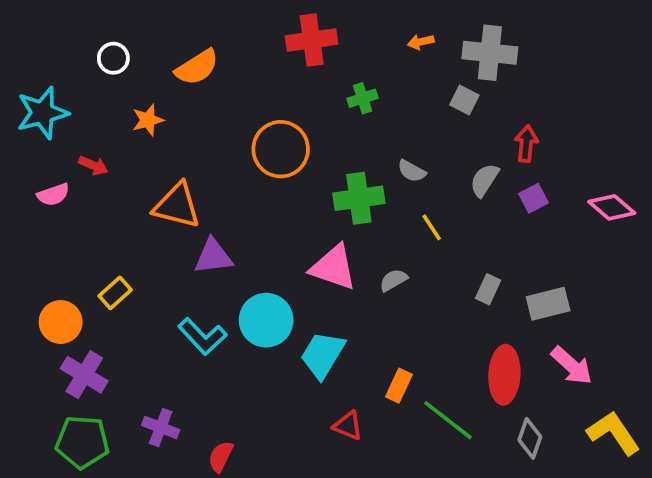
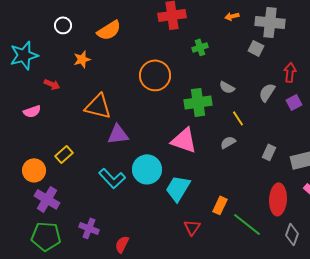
pink semicircle: (53, 195) -> (32, 111), moved
gray semicircle: (393, 280) -> (228, 142), moved
red triangle: (348, 426) -> (192, 227), turned 42

